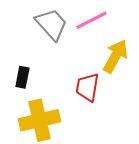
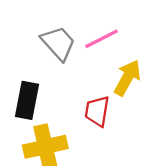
black rectangle: (22, 77) -> (27, 100), size x1.6

